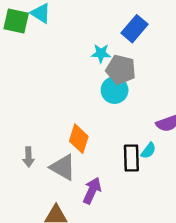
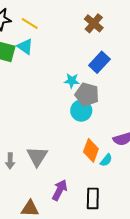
orange diamond: (79, 139) -> (91, 150), moved
black rectangle: (131, 158) -> (93, 198), moved
gray triangle: (63, 167) -> (37, 156), moved, turned 30

